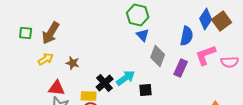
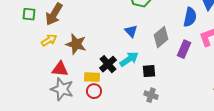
blue triangle: (143, 35) -> (131, 31), moved
gray diamond: (158, 56) -> (161, 37), turned 30
brown star: (73, 63) -> (76, 44), size x1.5

